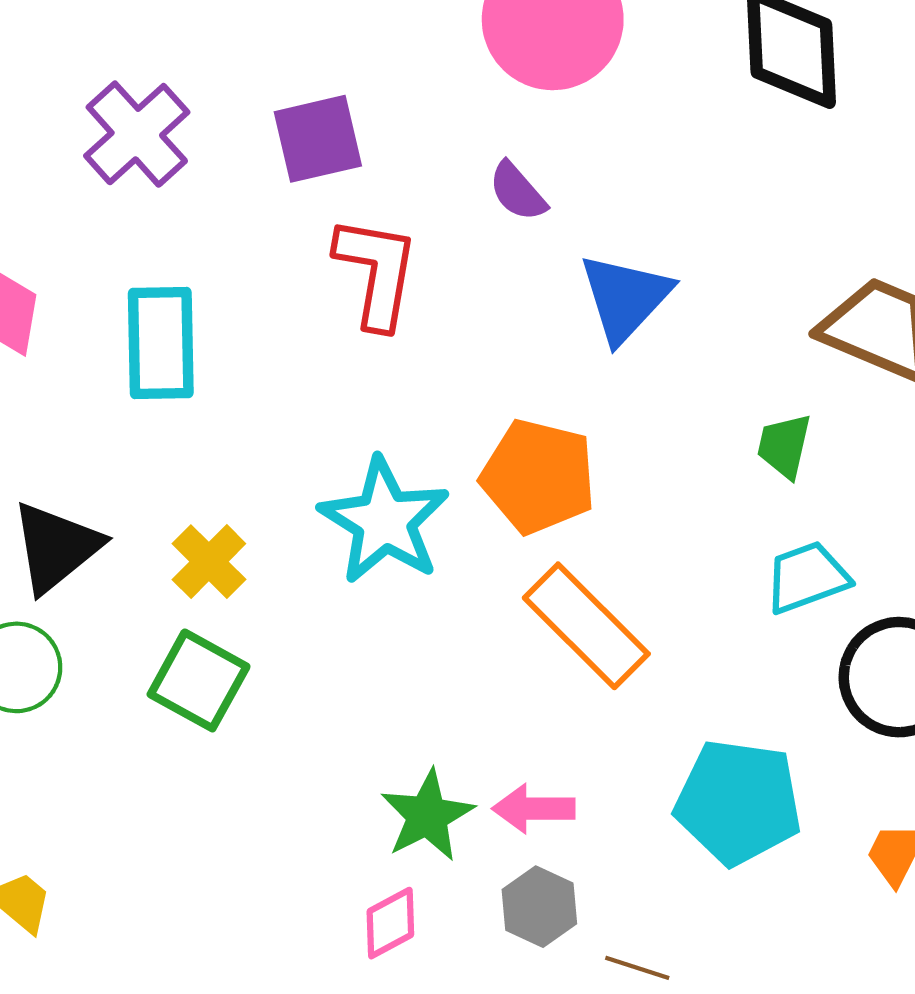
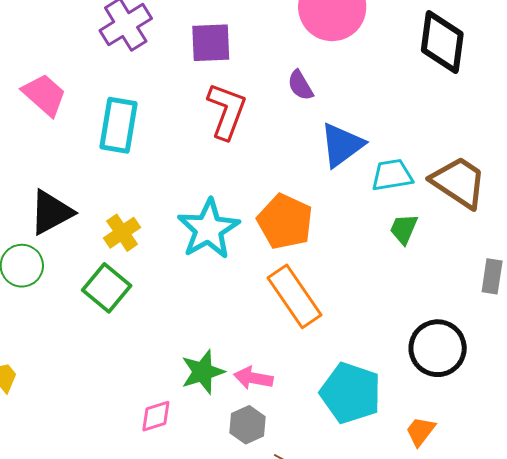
cyan trapezoid: (807, 577) -> (392, 175), moved
pink diamond: (390, 923) -> (156, 416), moved

